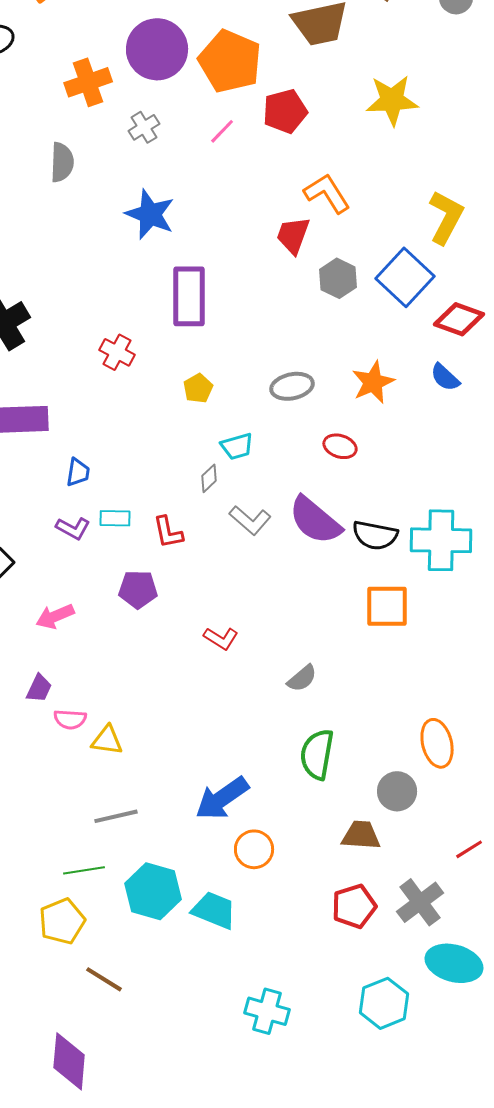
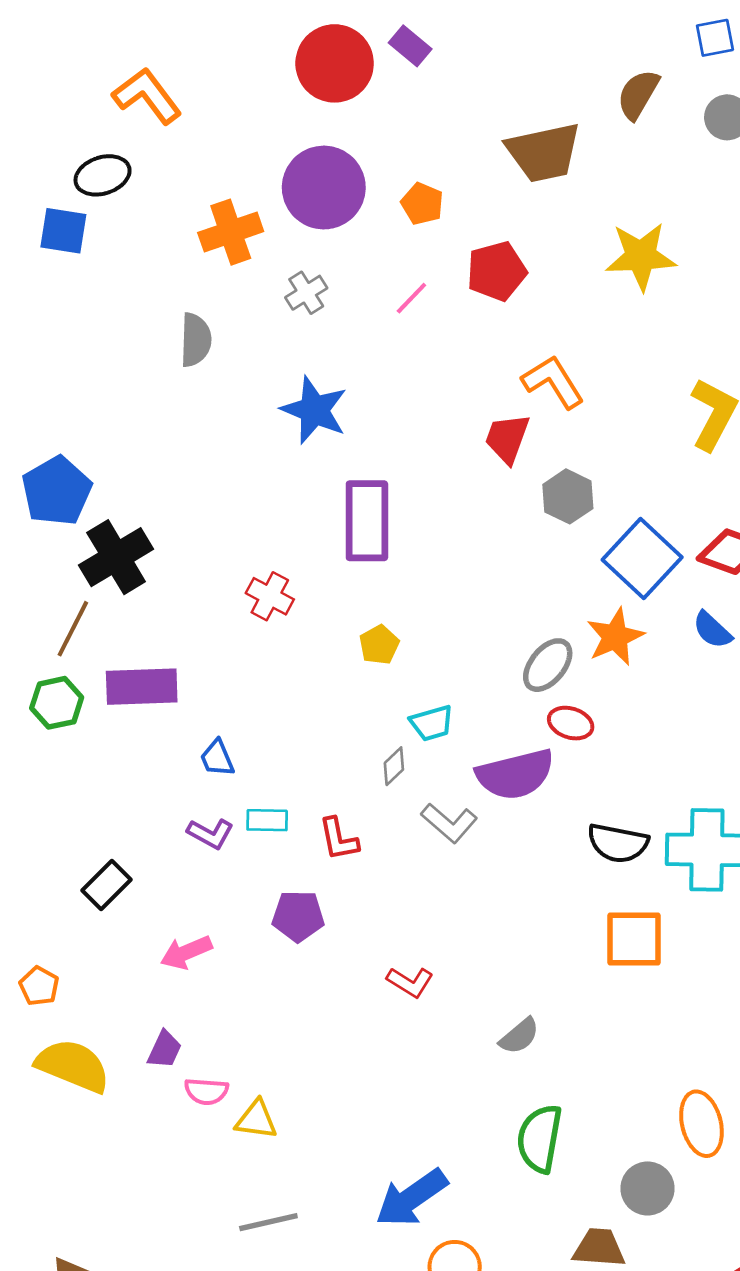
orange pentagon: (230, 61) -> (422, 204), size x0.5
blue square: (405, 277) -> (642, 558), moved
gray ellipse: (292, 386) -> (548, 665), moved, turned -39
blue trapezoid: (78, 472) -> (217, 758), turned 148
purple semicircle: (315, 520) -> (515, 774), moved, turned -54

